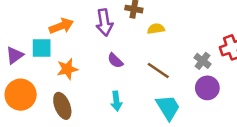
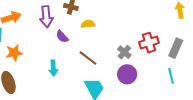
purple semicircle: (115, 61) -> (62, 37), moved
cyan arrow: (116, 101) -> (53, 68), moved

